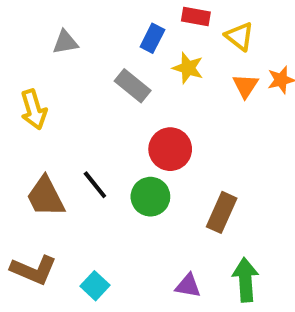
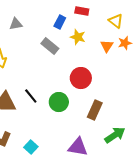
yellow triangle: (239, 36) -> (116, 21), moved
red circle: (170, 149) -> (81, 78), moved
green arrow: (245, 280) -> (115, 135), moved, turned 60
purple triangle: (188, 286) -> (78, 147), size x1.5

